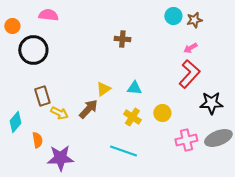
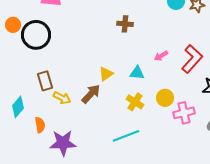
orange circle: (12, 26) -> (13, 25), moved
pink arrow: (190, 48) -> (161, 56), moved
pink cross: (186, 140) -> (184, 113), moved
cyan line: (123, 151) -> (126, 136), turned -40

